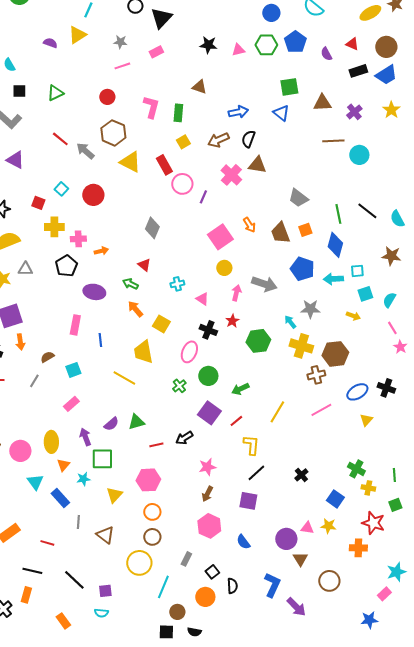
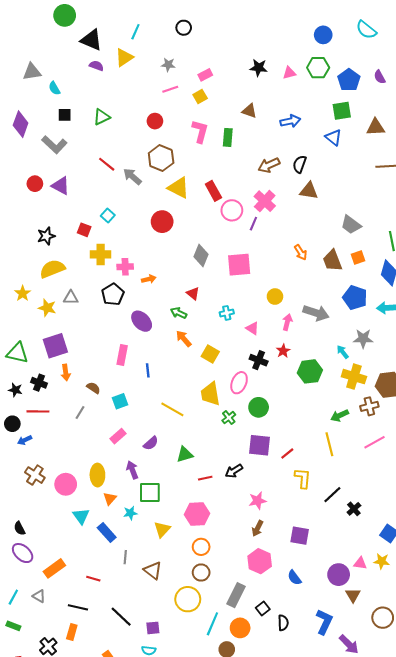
black triangle: (161, 18) -> (91, 40), moved, turned -50
blue pentagon: (295, 42) -> (349, 80), moved
blue arrow: (238, 112) -> (290, 121), moved
yellow square: (183, 142) -> (200, 96), moved
pink cross: (231, 175) -> (265, 201), moved
red circle: (93, 195) -> (162, 222), moved
pink square: (220, 237) -> (239, 265), moved, turned 30
purple ellipse: (94, 292) -> (142, 321), turned 35
yellow trapezoid: (143, 352) -> (210, 394), moved
brown semicircle: (47, 357) -> (93, 388), turned 64
green arrow: (240, 389) -> (340, 416), moved
yellow line: (277, 412) -> (329, 444), turned -45
purple square: (209, 413) -> (260, 445), turned -30
purple semicircle: (111, 424) -> (151, 443), moved
black line: (256, 473) -> (332, 495), moved
gray rectangle: (186, 559) -> (236, 595), size x1.6
orange circle: (205, 597) -> (240, 628), moved

